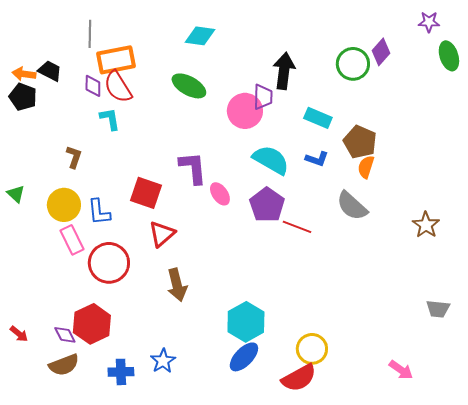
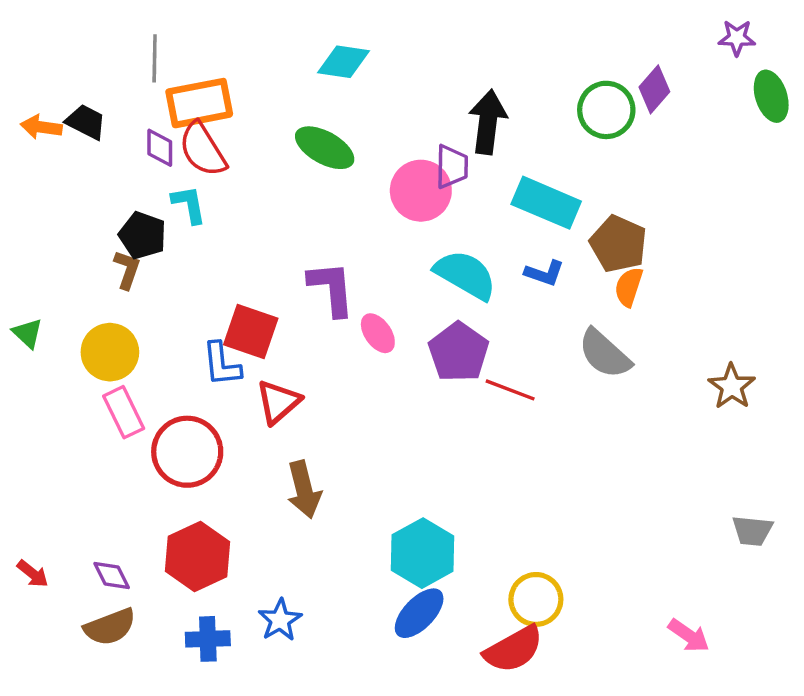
black pentagon: (23, 97) -> (143, 235), moved
cyan rectangle: (318, 118) -> (546, 203), size x1.4
blue L-shape: (99, 212) -> (222, 364), moved
red hexagon: (92, 324) -> (198, 556), moved

